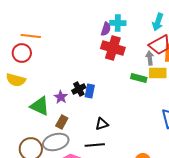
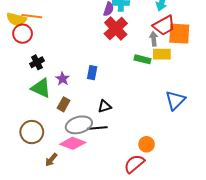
red cross: (113, 48) -> (116, 29), turned 30
yellow semicircle: (16, 80) -> (16, 19), moved
black cross: (79, 89) -> (37, 62), moved
gray ellipse: (56, 142) -> (79, 125), moved

